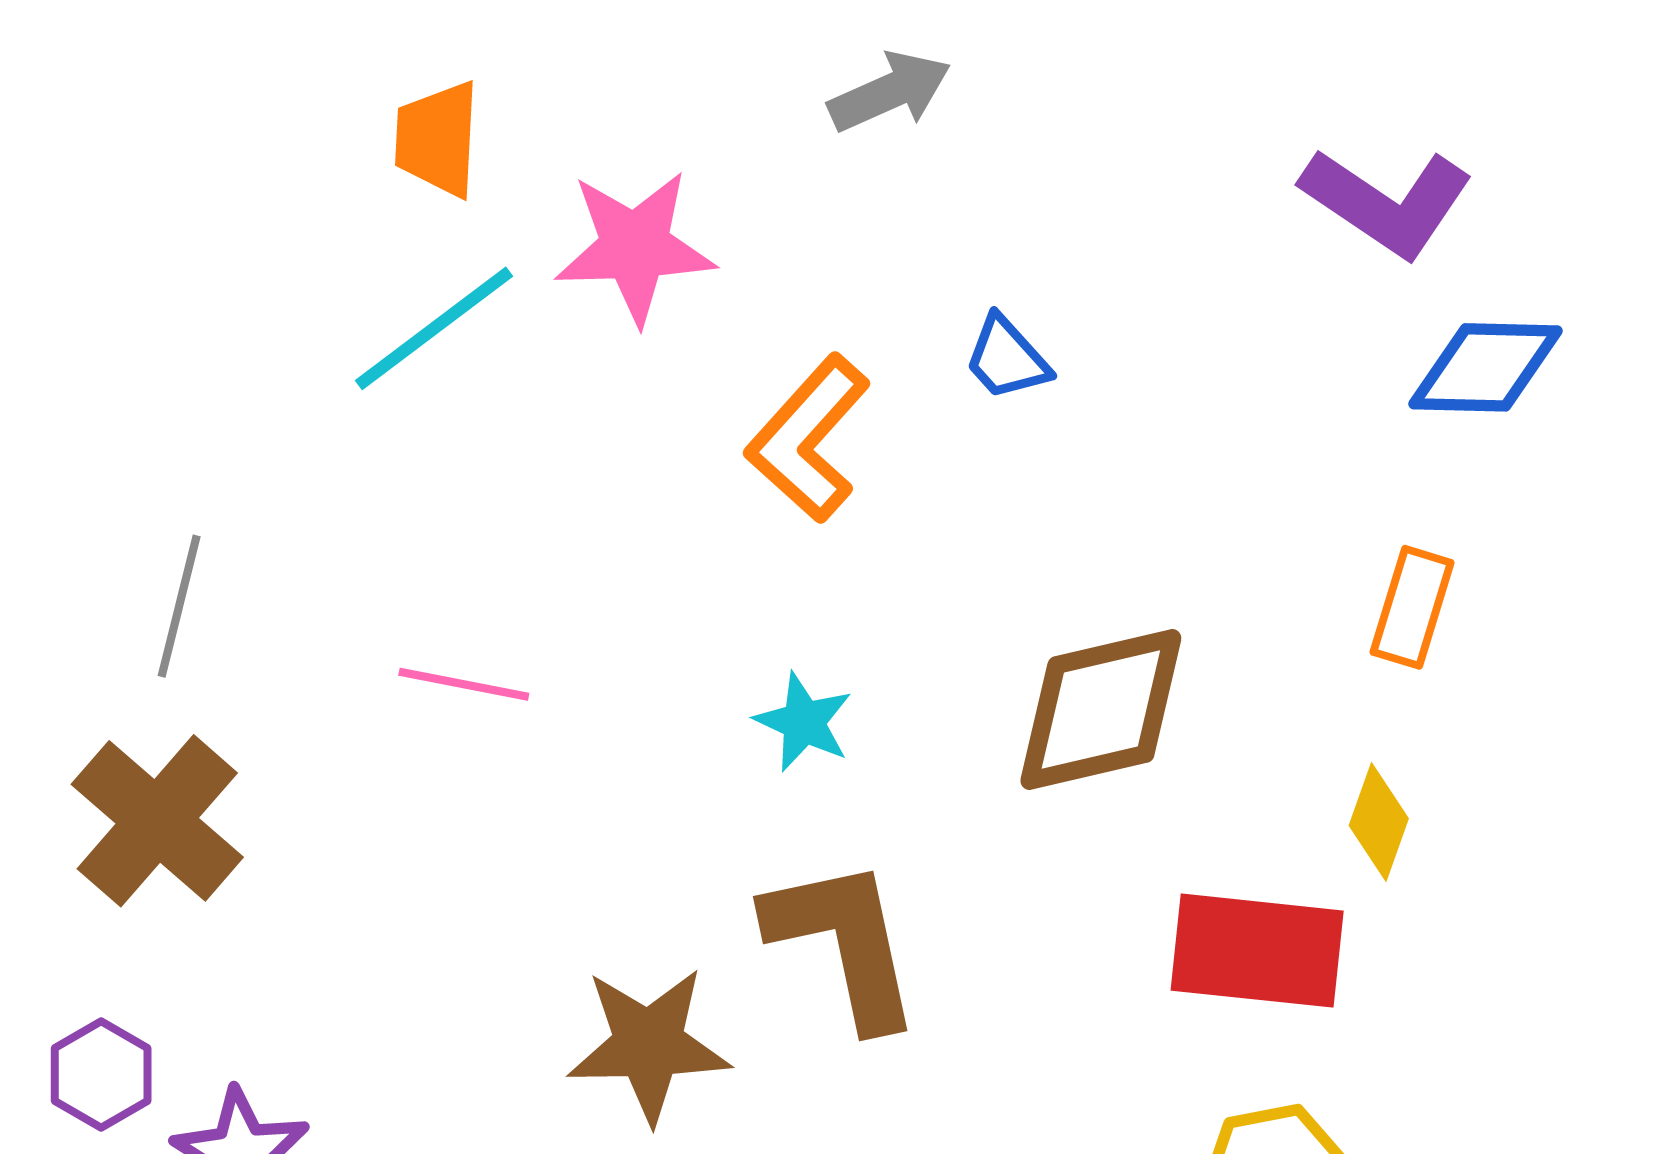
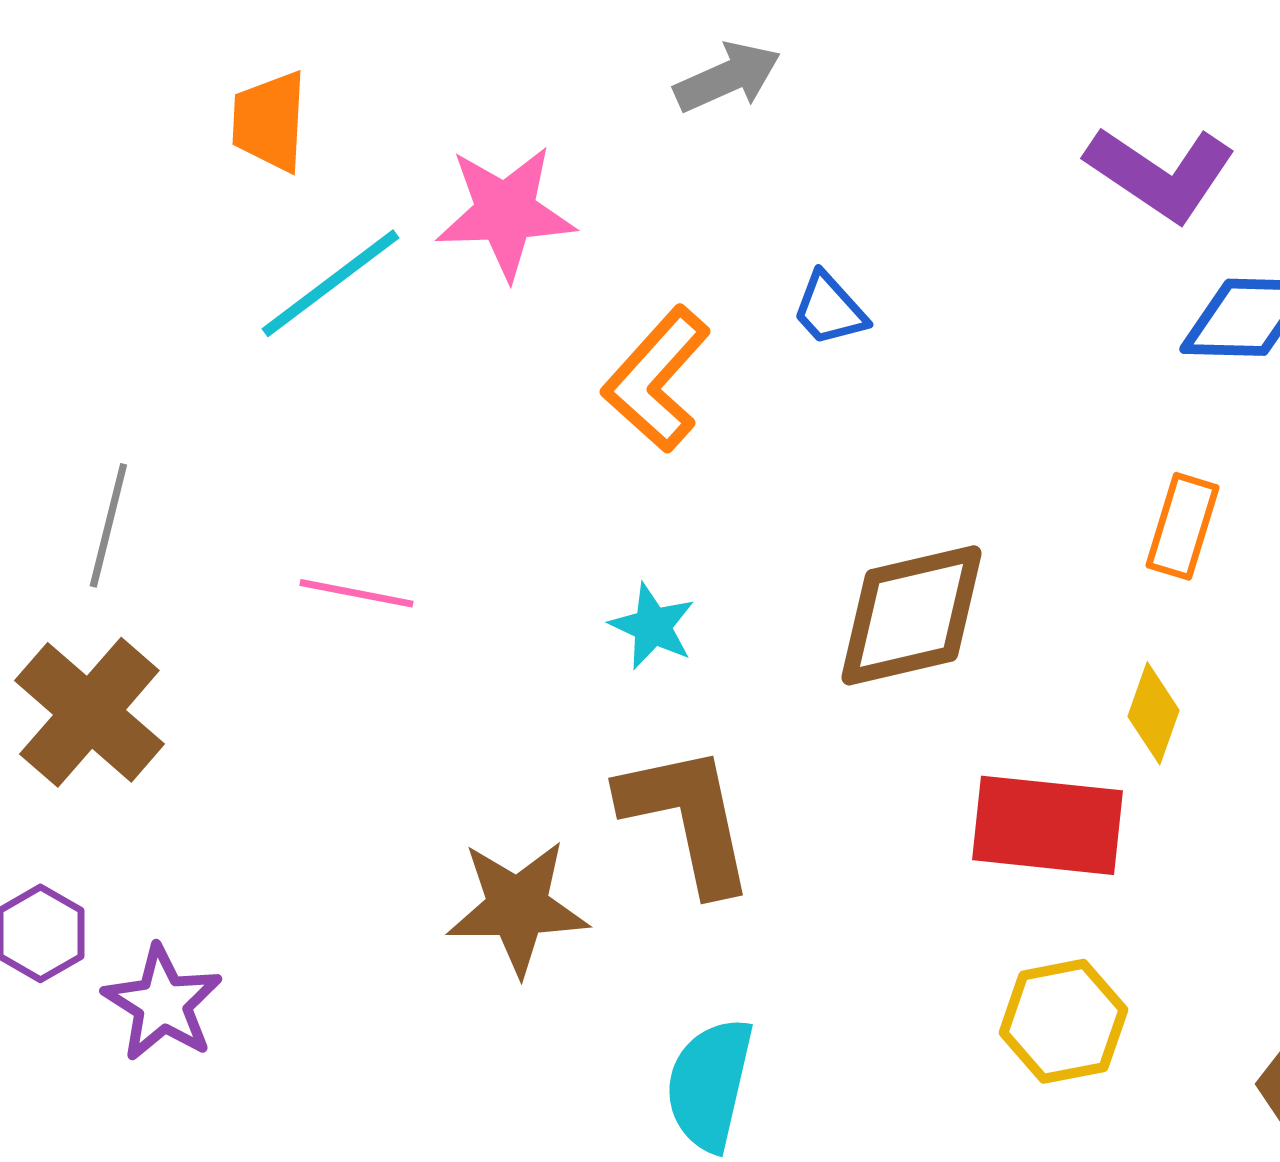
orange trapezoid: (437, 139) -> (269, 121), moved

